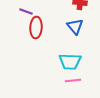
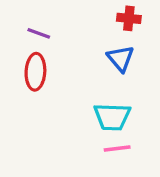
red ellipse: (36, 28) -> (35, 72), moved

